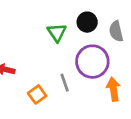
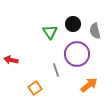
orange arrow: (113, 89) -> (89, 85), moved, turned 60
orange square: (37, 94) -> (35, 88), moved

